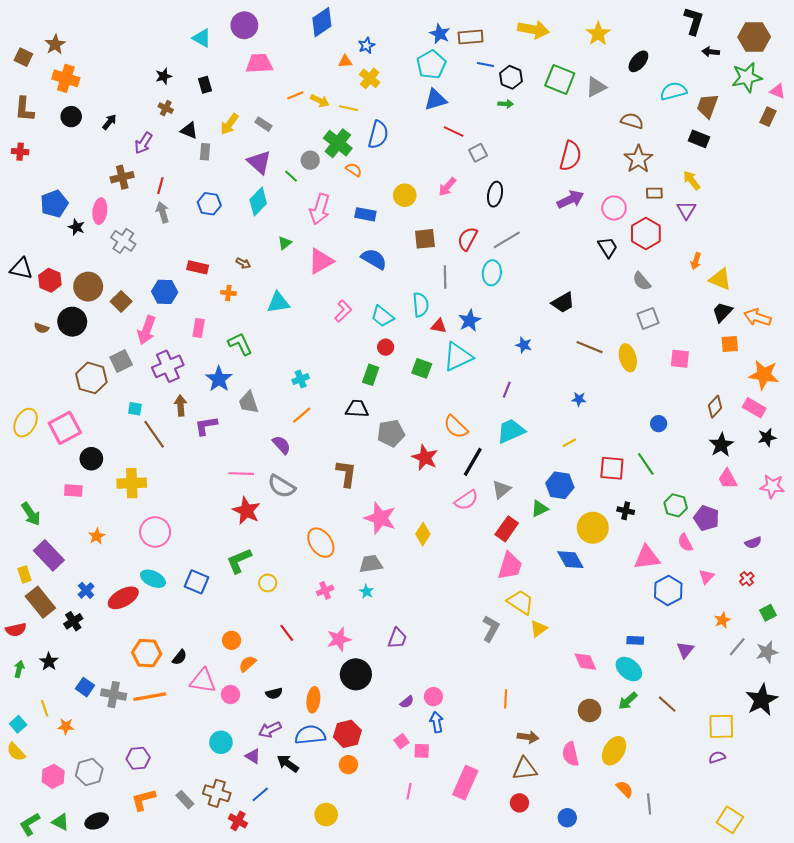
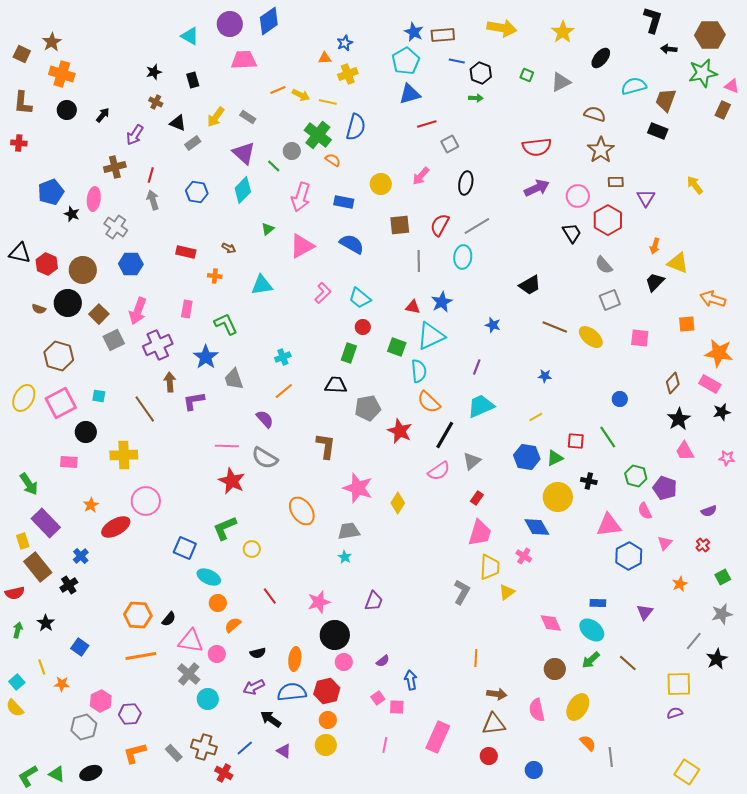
blue diamond: (322, 22) -> (269, 21), moved
yellow cross: (370, 78) -> (348, 74), turned 30
green square: (560, 79) -> (527, 75), size x0.5
red line: (454, 131) -> (427, 124), turned -42
gray rectangle: (205, 152) -> (193, 143), turned 49
red semicircle: (570, 156) -> (537, 147), turned 68
yellow arrow: (692, 180) -> (695, 185), moved
blue hexagon: (165, 292) -> (131, 264), moved
brown square: (121, 301) -> (99, 314), moved
cyan semicircle: (421, 305) -> (419, 371), moved
black trapezoid: (722, 312) -> (655, 282), moved
yellow ellipse: (628, 358) -> (591, 337), turned -35
brown hexagon: (91, 378) -> (59, 356), moved
cyan square: (135, 409) -> (99, 396), moved
red square: (612, 468) -> (576, 441), size x0.7
pink star: (772, 486) -> (727, 458), size x0.7
green triangle: (540, 509) -> (555, 458), moved
red rectangle: (507, 529) -> (477, 498), size x0.6
cyan ellipse: (153, 579) -> (209, 577), moved
pink cross: (325, 590) -> (524, 556), moved, turned -35
red ellipse: (123, 598) -> (116, 527), moved
yellow trapezoid: (521, 602) -> (490, 567), turned 60
gray line: (737, 647) -> (694, 641), moved
gray cross: (114, 695) -> (189, 674), moved, turned 30
pink circle: (433, 697) -> (344, 662), moved
black star: (762, 700) -> (717, 659), size x0.7
purple triangle: (253, 756) -> (284, 751), moved
pink hexagon: (53, 776) -> (101, 701), moved
yellow circle: (326, 815) -> (326, 745), moved

